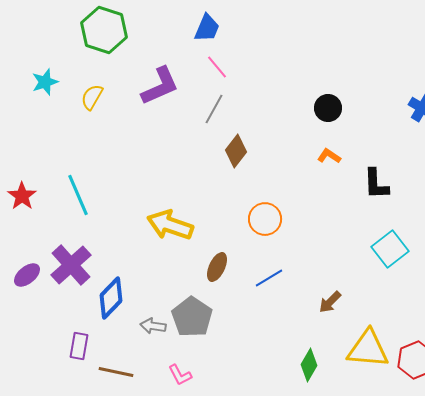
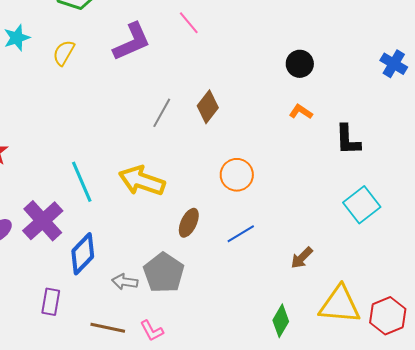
gray line: (214, 109) -> (162, 113), moved
cyan line: (78, 195) -> (82, 182), moved
brown line: (116, 372) -> (108, 328), moved

